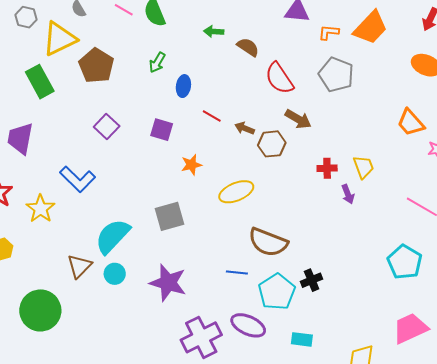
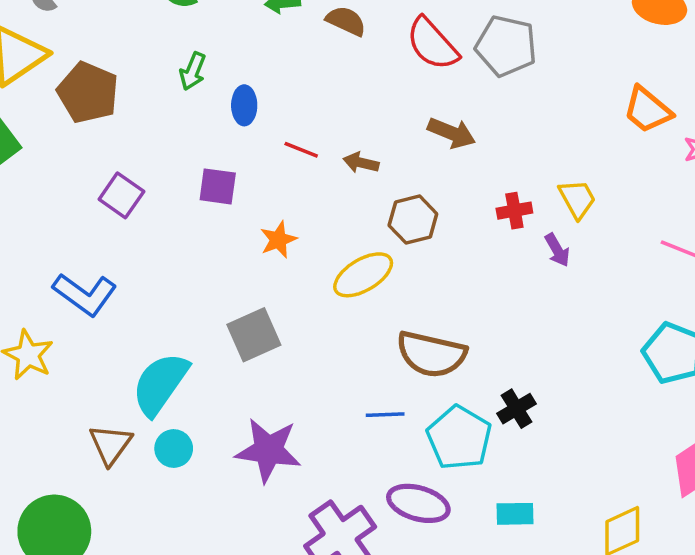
red semicircle: (279, 78) -> (432, 44), moved
brown hexagon: (272, 144) -> (413, 220), moved

